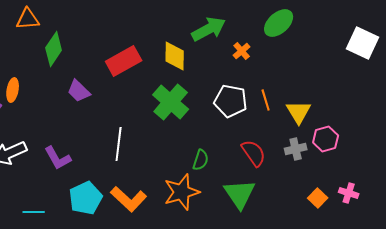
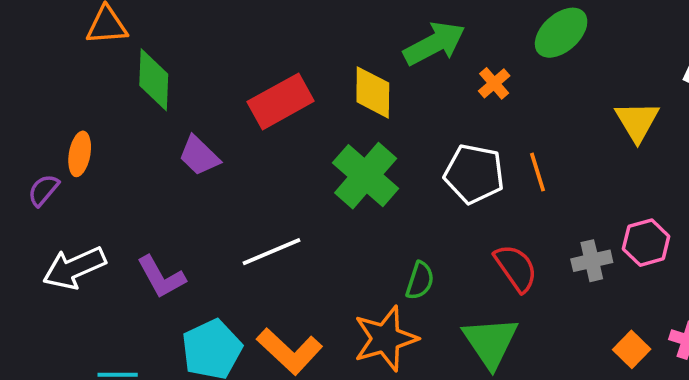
green diamond: (54, 49) -> (154, 80), turned -32
yellow triangle: (299, 112) -> (637, 121), moved
white line: (119, 144) -> (271, 252), turned 60

